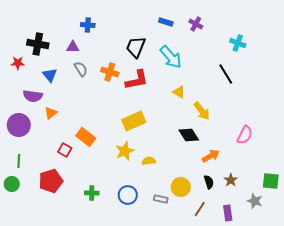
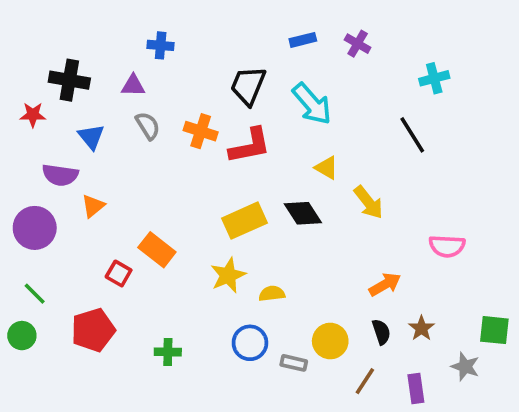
blue rectangle: (166, 22) -> (303, 40), turned -32
cyan cross: (238, 43) -> (434, 78), turned -35
black diamond: (189, 135) -> (303, 213), moved
pink semicircle: (245, 135) -> (447, 246), turned 66
green line: (19, 161) -> (35, 294), turned -48
blue circle: (128, 195) -> (250, 343), moved

